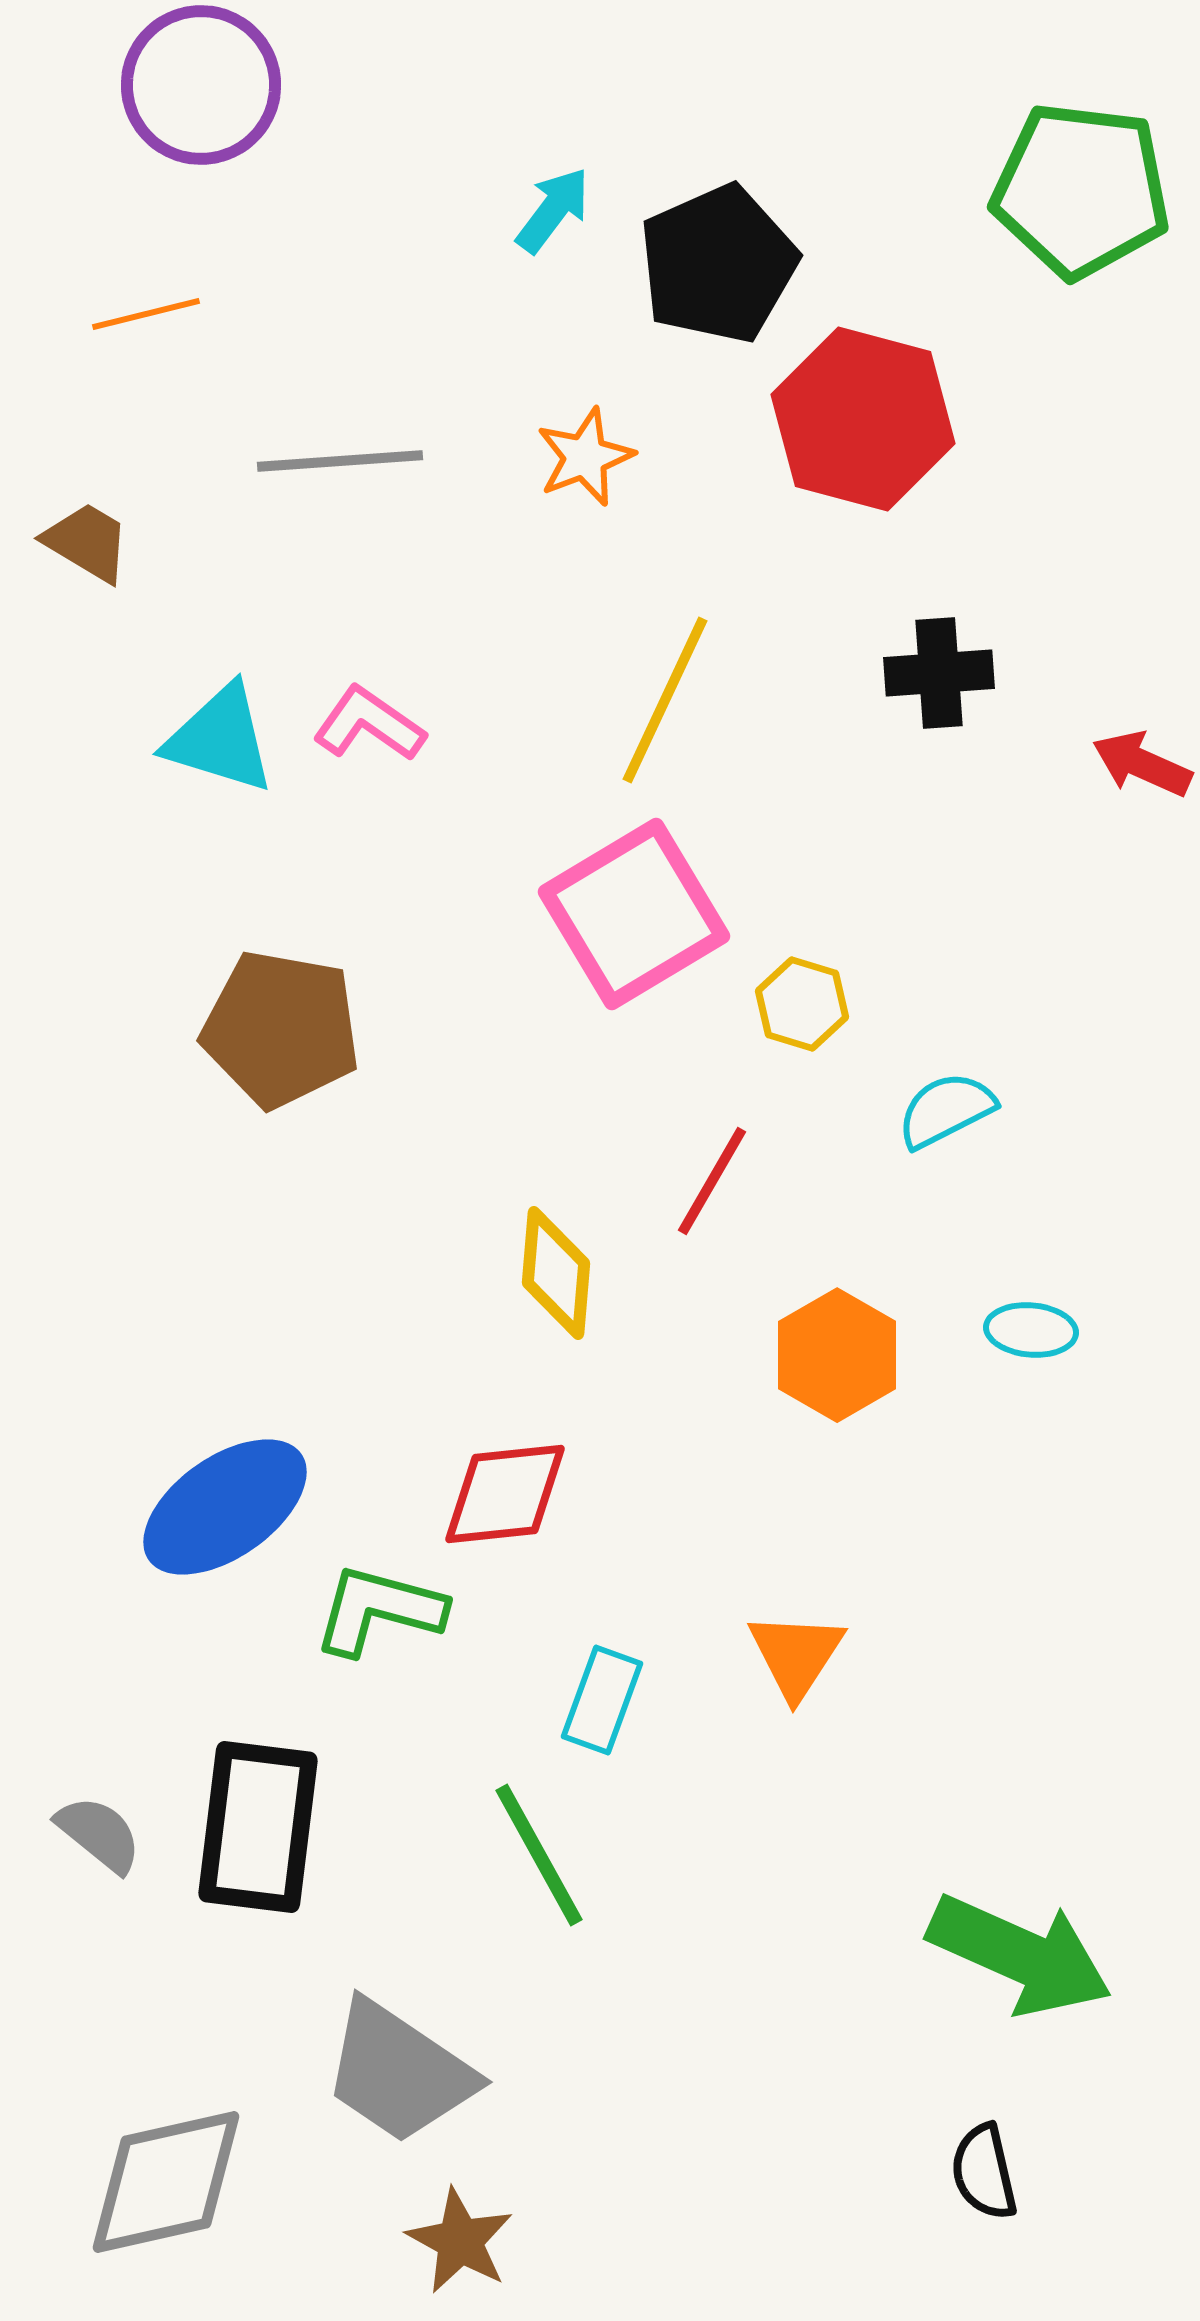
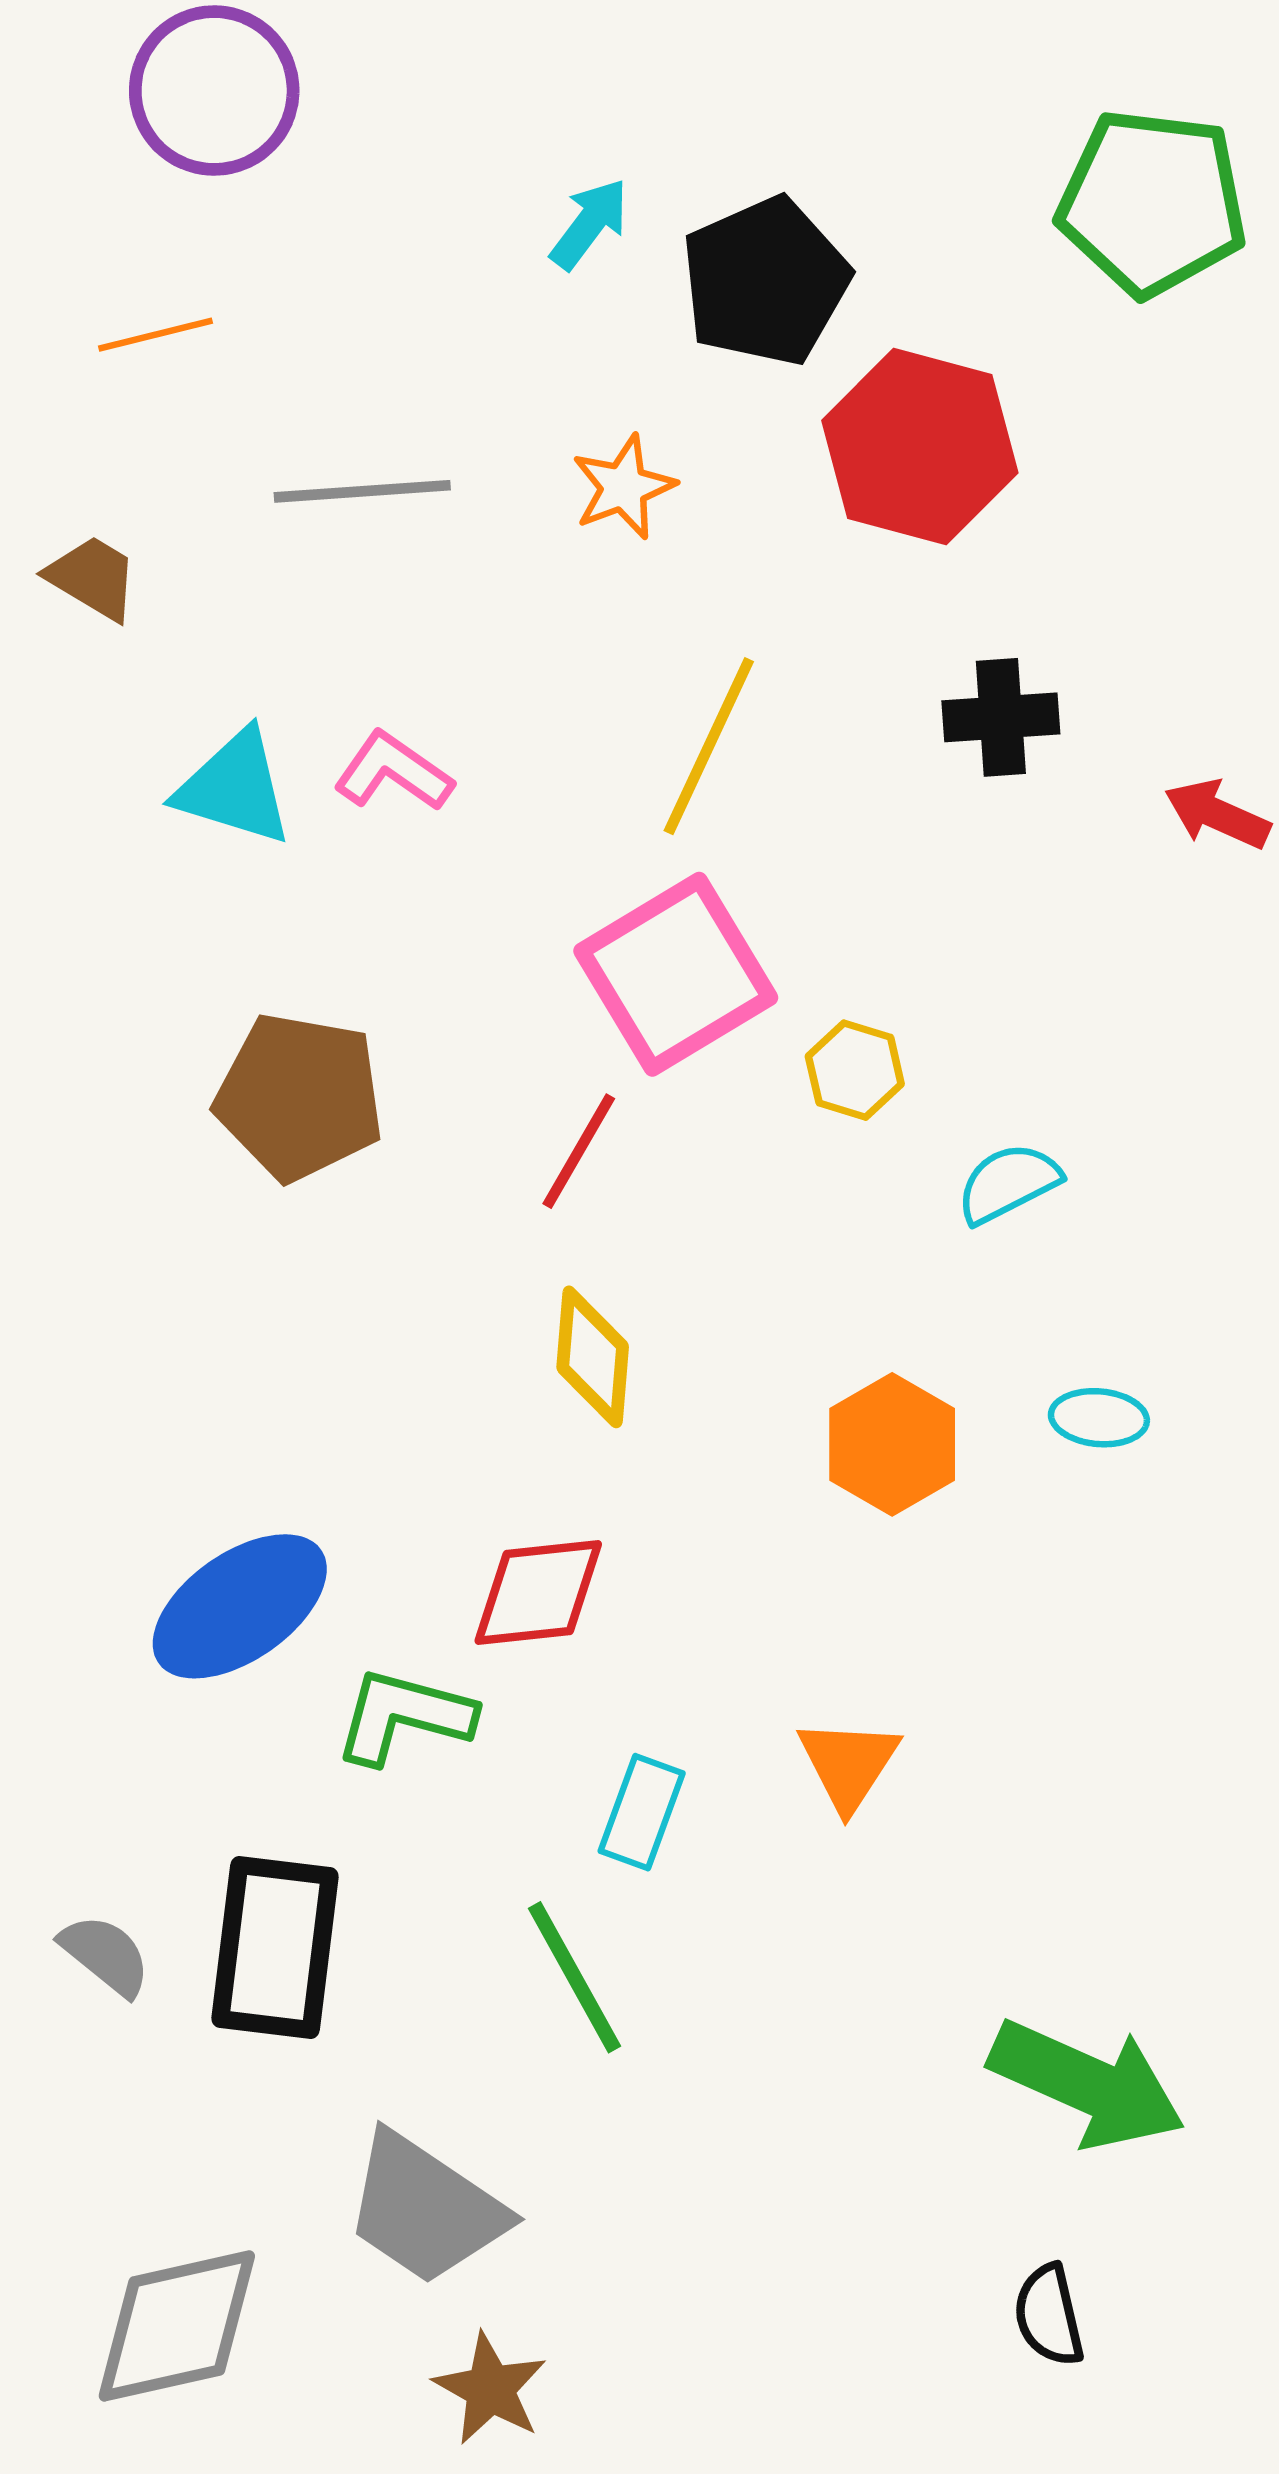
red line: (712, 1181) -> (579, 1151), moved

